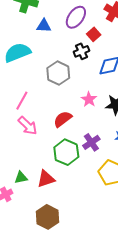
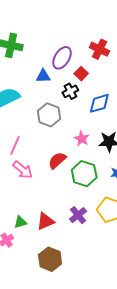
blue triangle: (44, 26) -> (43, 76), moved
purple cross: (91, 142) -> (78, 215), moved
green hexagon: (66, 152) -> (84, 174), moved

